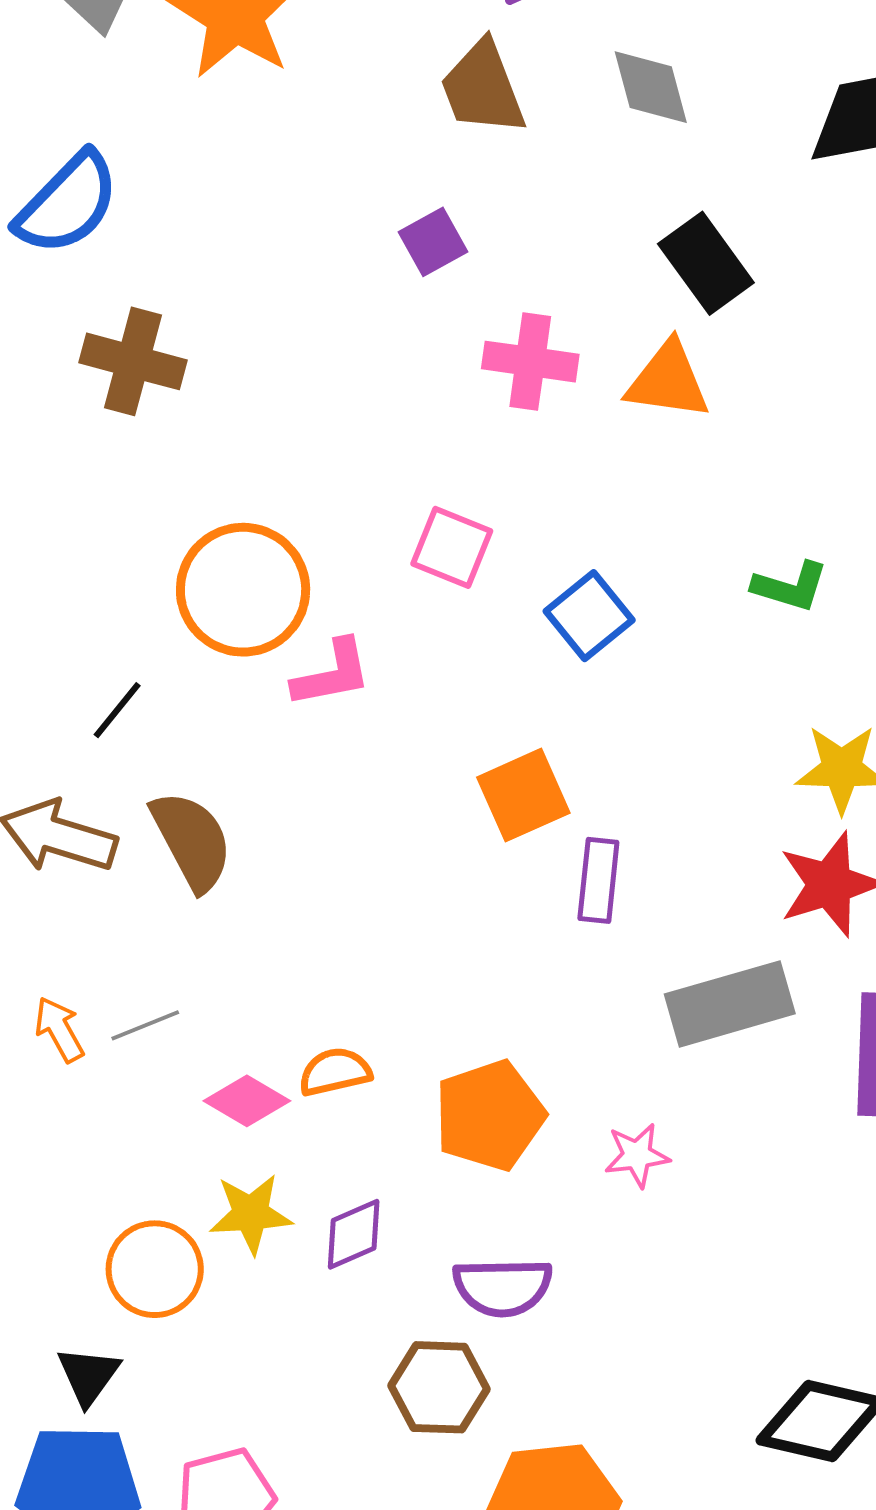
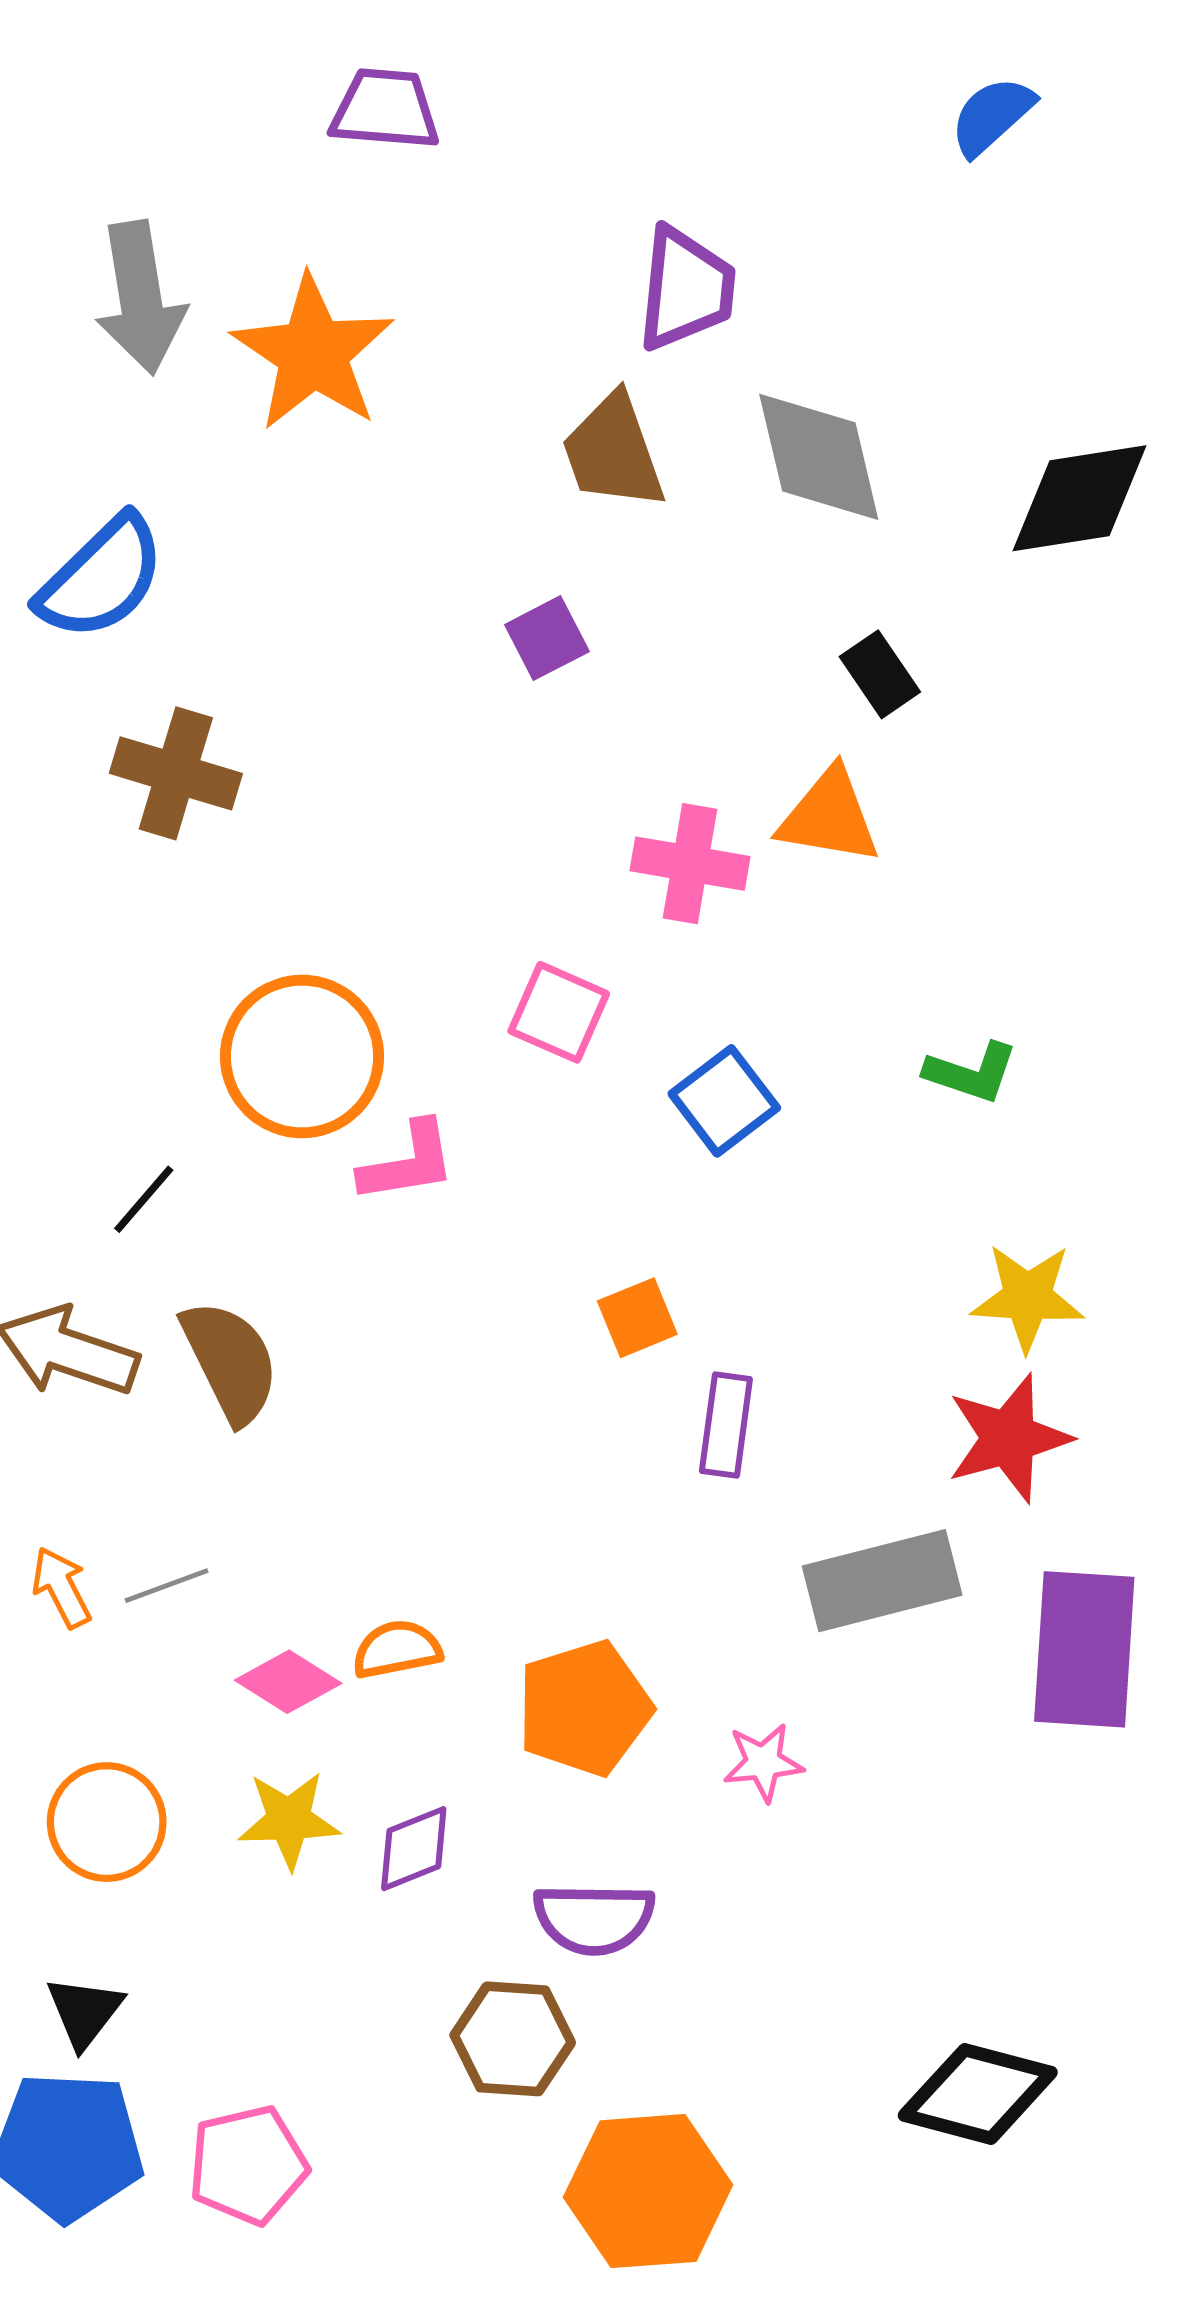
gray diamond: (651, 87) -> (819, 457), size x1.4
black rectangle: (706, 263) -> (880, 674), size x0.7
pink cross: (530, 362) -> (690, 864), moved
orange square: (523, 795) -> (637, 1318), size x0.7
orange circle: (155, 1269) -> (107, 1822), moved

